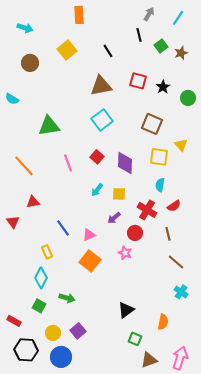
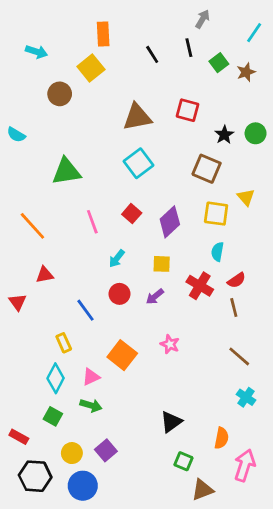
orange rectangle: (79, 15) -> (103, 34), moved
cyan line: (178, 18) -> (254, 33), moved
cyan arrow: (25, 28) -> (37, 52), moved
black line: (108, 51) -> (152, 54), moved
brown circle: (30, 63) -> (60, 94), moved
black star: (163, 87) -> (224, 135), moved
purple diamond: (125, 163) -> (170, 222), turned 45
cyan arrow: (97, 190) -> (117, 258), moved
red circle: (135, 233) -> (119, 294), moved
brown line: (168, 234) -> (234, 307), moved
pink triangle: (89, 235) -> (91, 377), moved
pink arrow: (180, 358) -> (245, 465), moved

